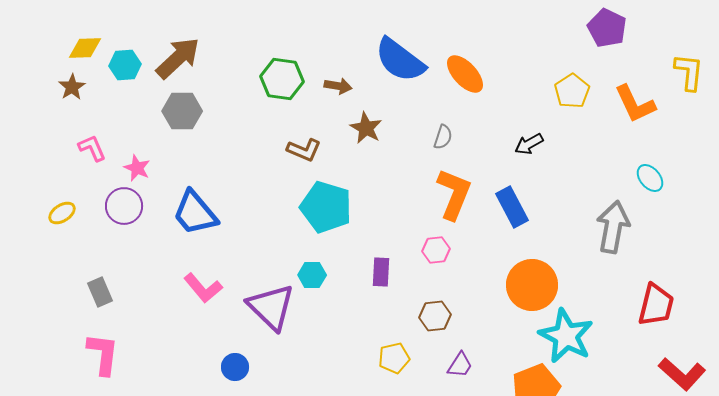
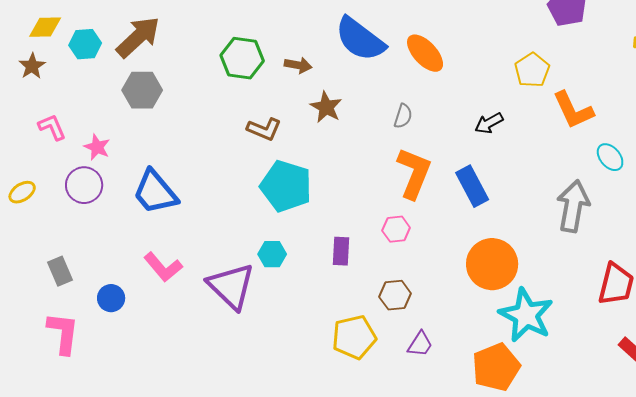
orange L-shape: (635, 104) -> (573, 110), moved
yellow pentagon: (394, 358) -> (354, 337), size x1.4
blue circle: (235, 367) -> (111, 298), moved

